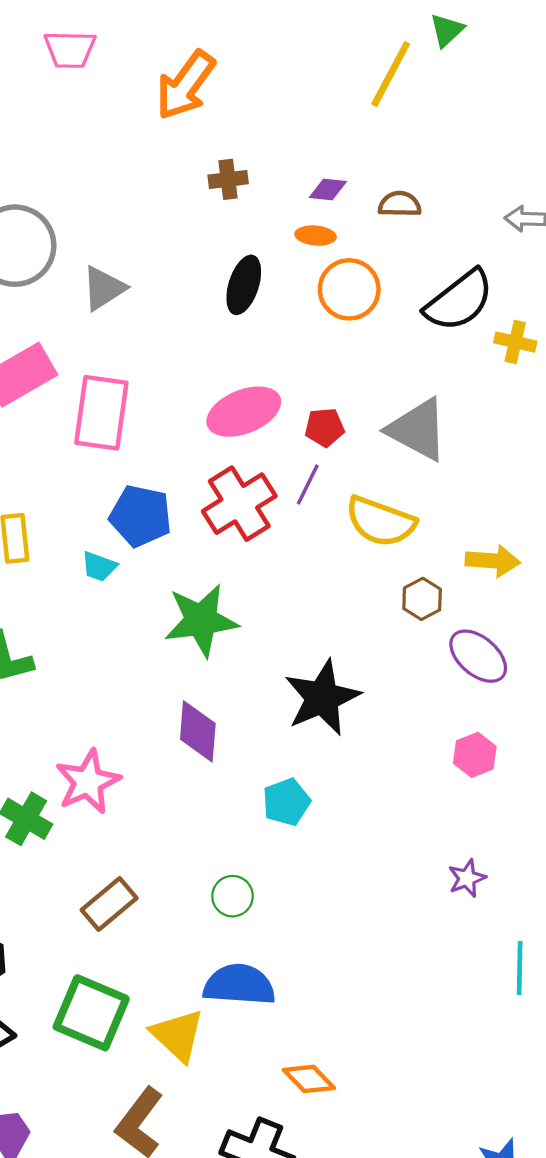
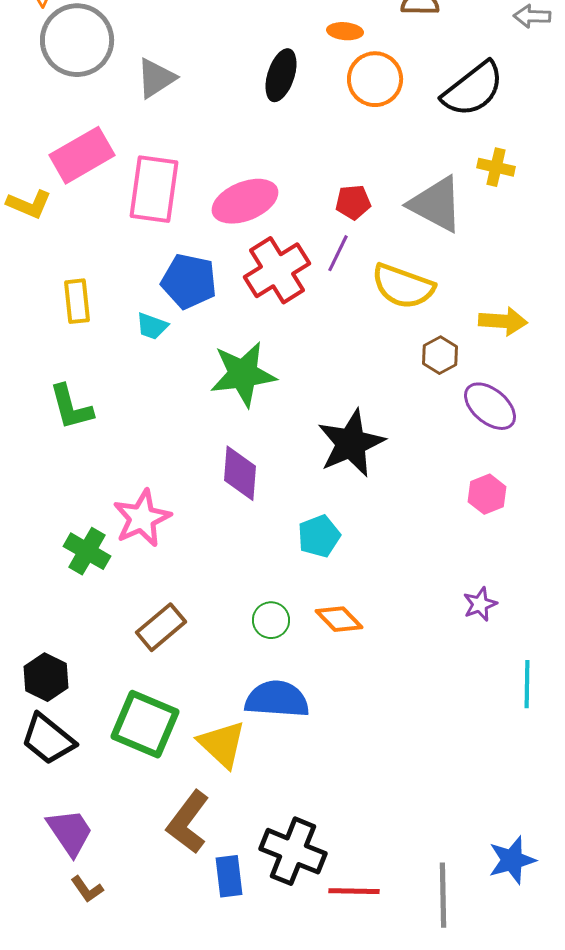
yellow cross: (515, 342) -> (496, 167), moved
pink ellipse: (244, 412) -> (245, 201), moved
orange diamond: (309, 1079) -> (339, 619), moved

